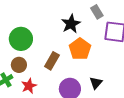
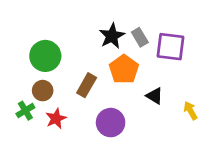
gray rectangle: (97, 12) -> (140, 37), moved
black triangle: (96, 83) -> (155, 96), moved, turned -40

